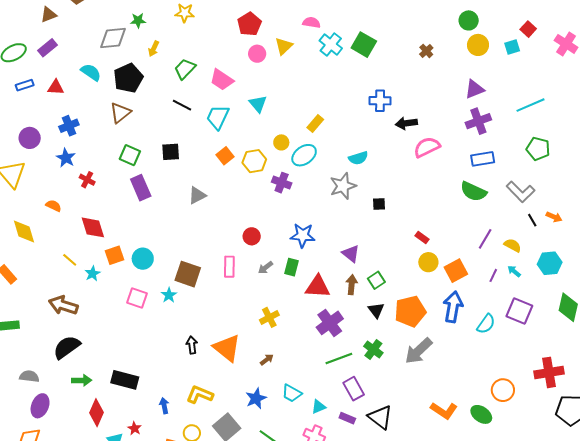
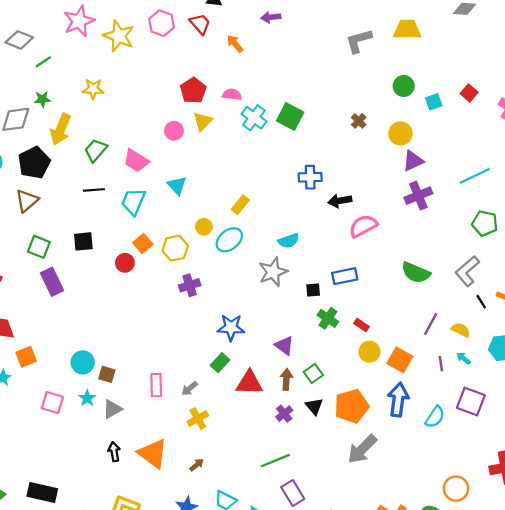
red pentagon: (249, 24) -> (193, 90), moved
yellow circle: (478, 45) -> (400, 134), moved
cyan square: (512, 47) -> (434, 102), moved
yellow arrow: (154, 49) -> (61, 129), size x1.8
black line: (182, 105) -> (94, 190), turned -30
blue rectangle: (483, 159) -> (345, 276), moved
purple cross: (282, 183) -> (190, 285), moved, turned -36
gray L-shape: (521, 192) -> (467, 271), turned 96
gray triangle: (197, 195) -> (112, 409), moved
red circle: (252, 236) -> (125, 263), moved
cyan circle: (143, 259) -> (83, 362), moved
pink rectangle: (229, 267) -> (156, 385), moved
green rectangle: (291, 267) -> (220, 363), turned 30
gray arrow: (265, 268) -> (190, 389), moved
orange square: (456, 271) -> (400, 360), turned -30
brown square: (188, 274) -> (107, 374), size x0.6
purple line: (493, 275) -> (441, 364), turned -32
purple cross: (330, 323) -> (284, 414), moved, size x0.6
green cross: (373, 350) -> (328, 318), moved

